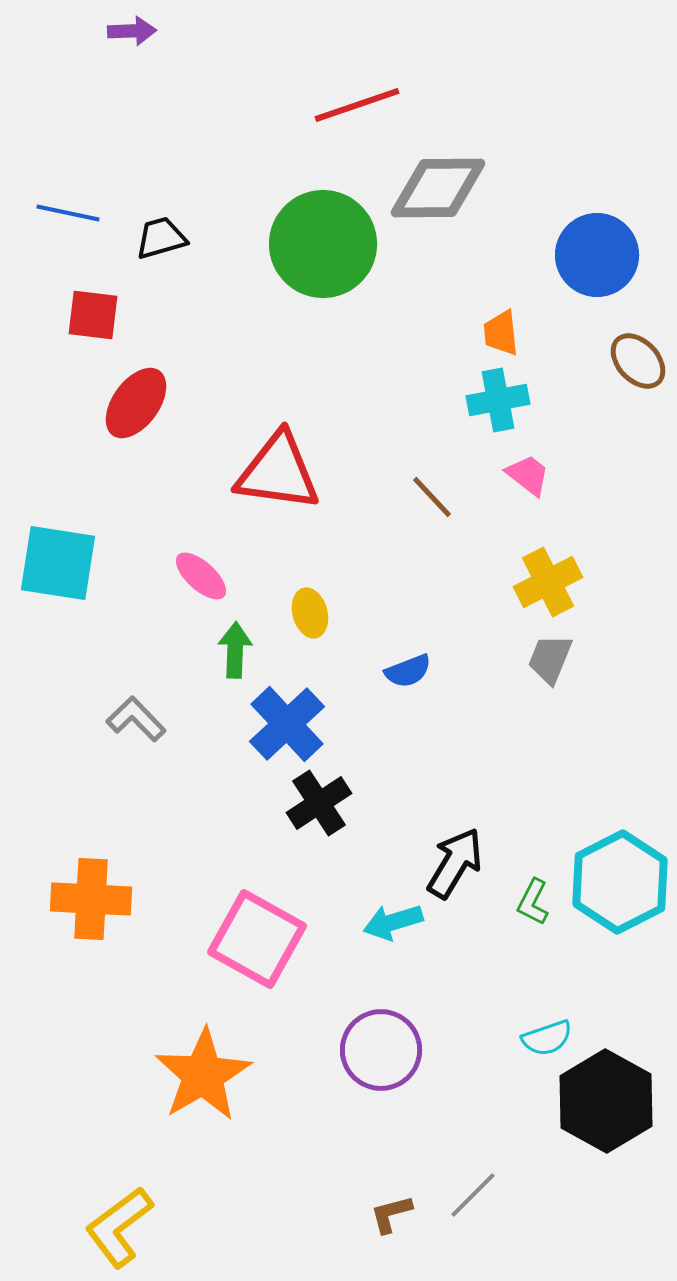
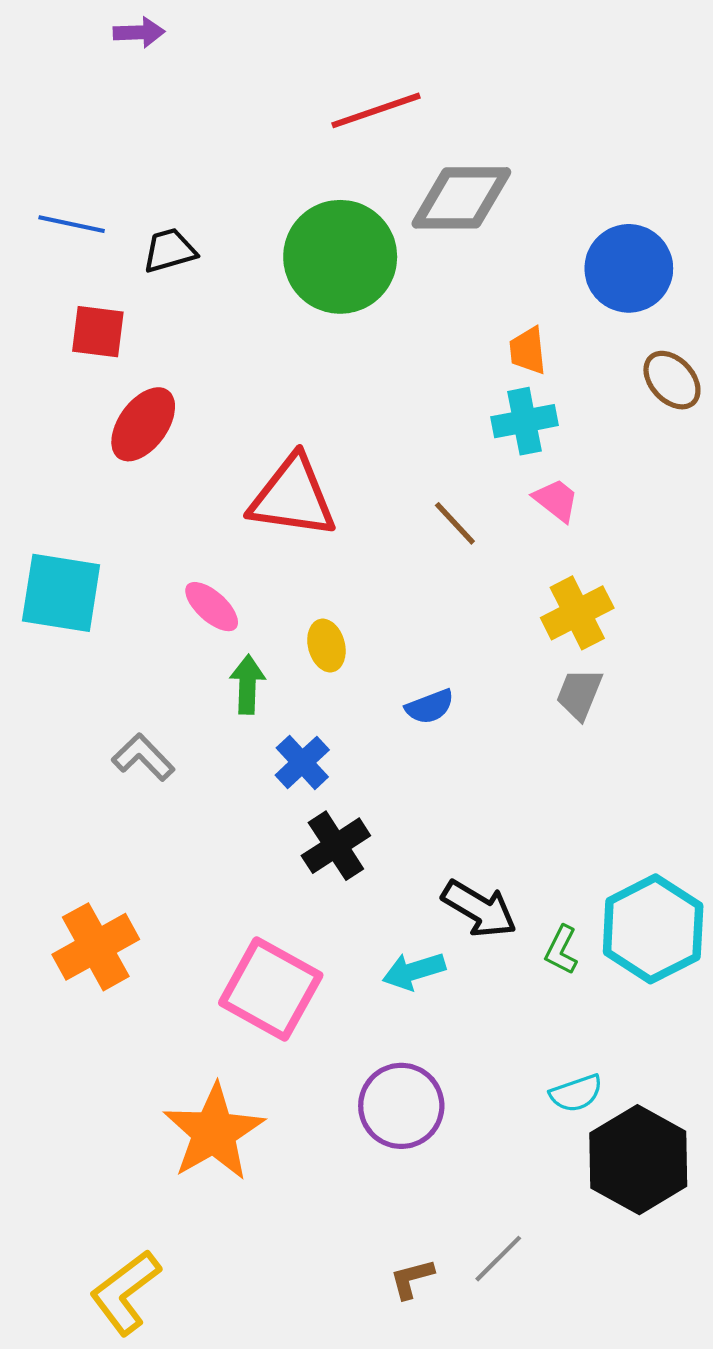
blue cross: (287, 724) -> (302, 762), size x0.7
black arrow: (455, 863) -> (479, 909), turned 90
orange cross: (91, 899) -> (96, 947), turned -32

